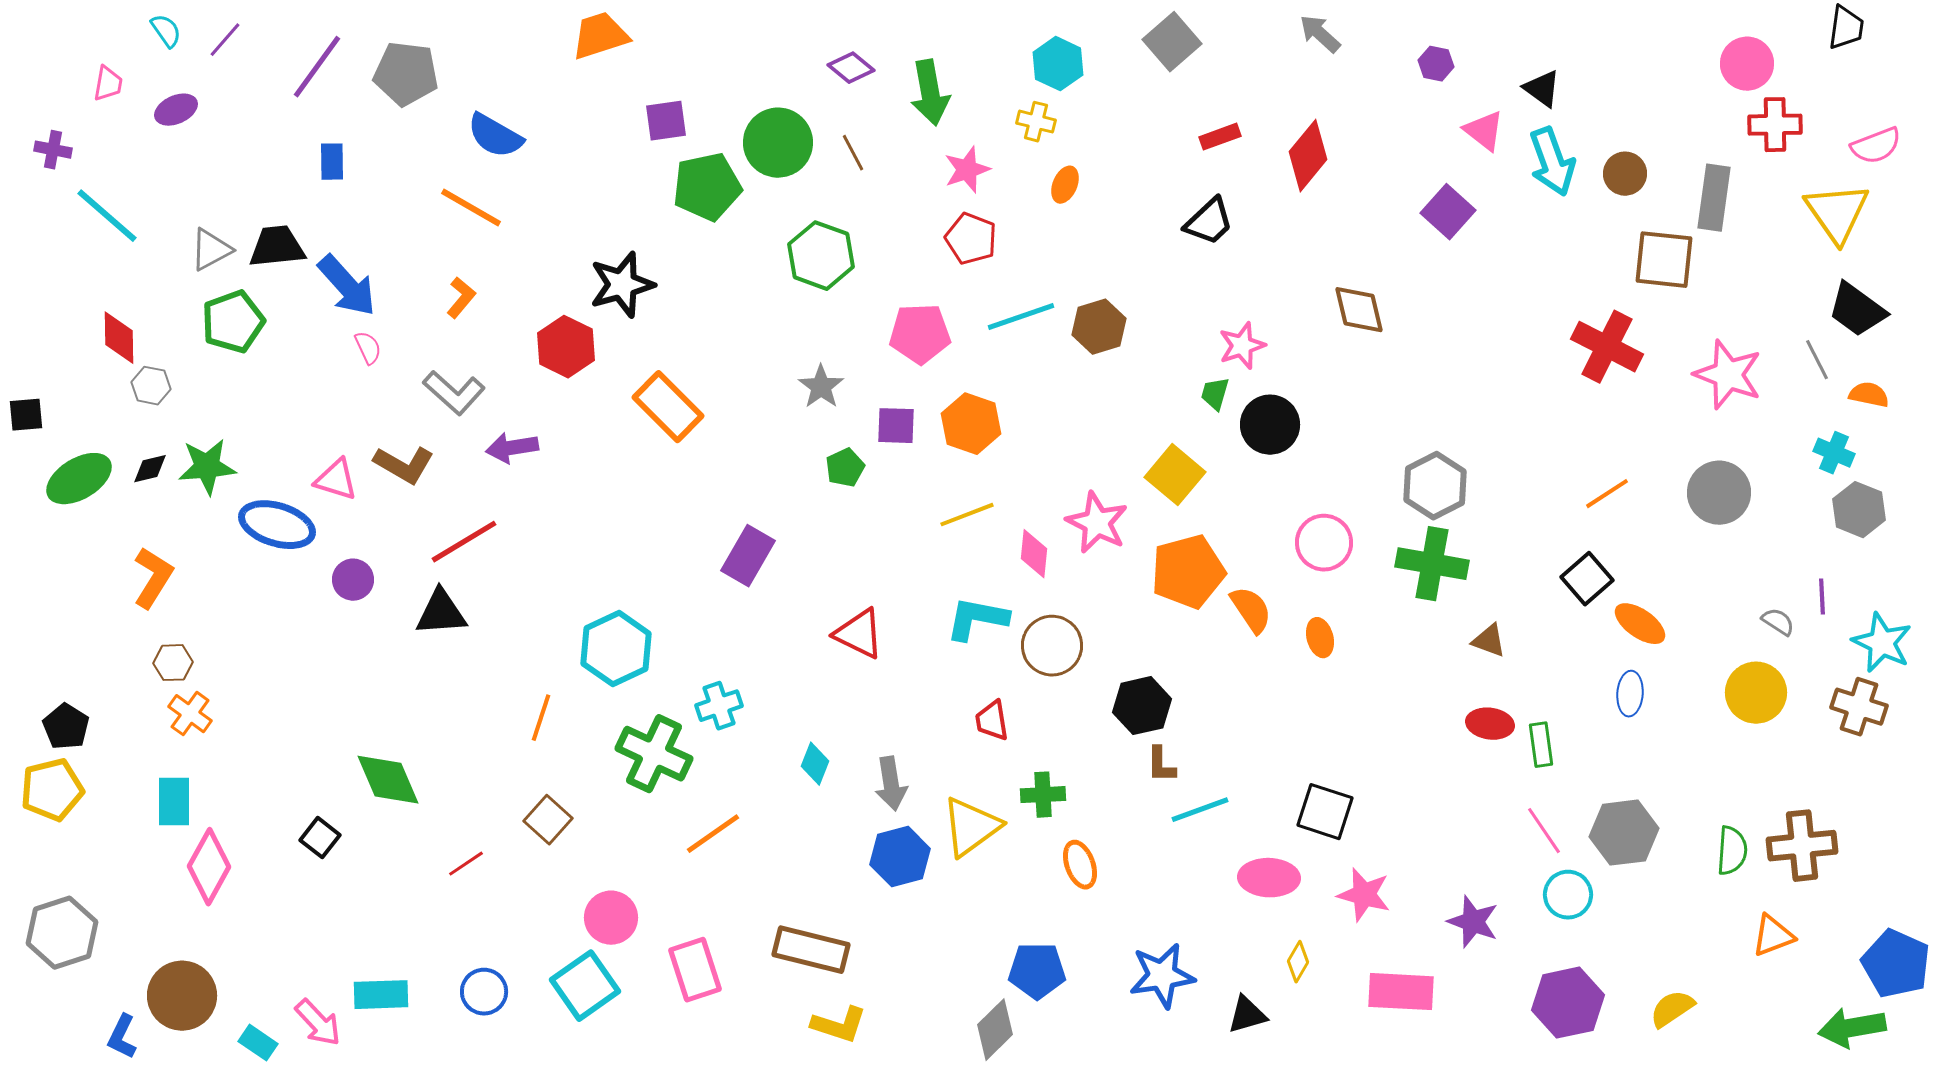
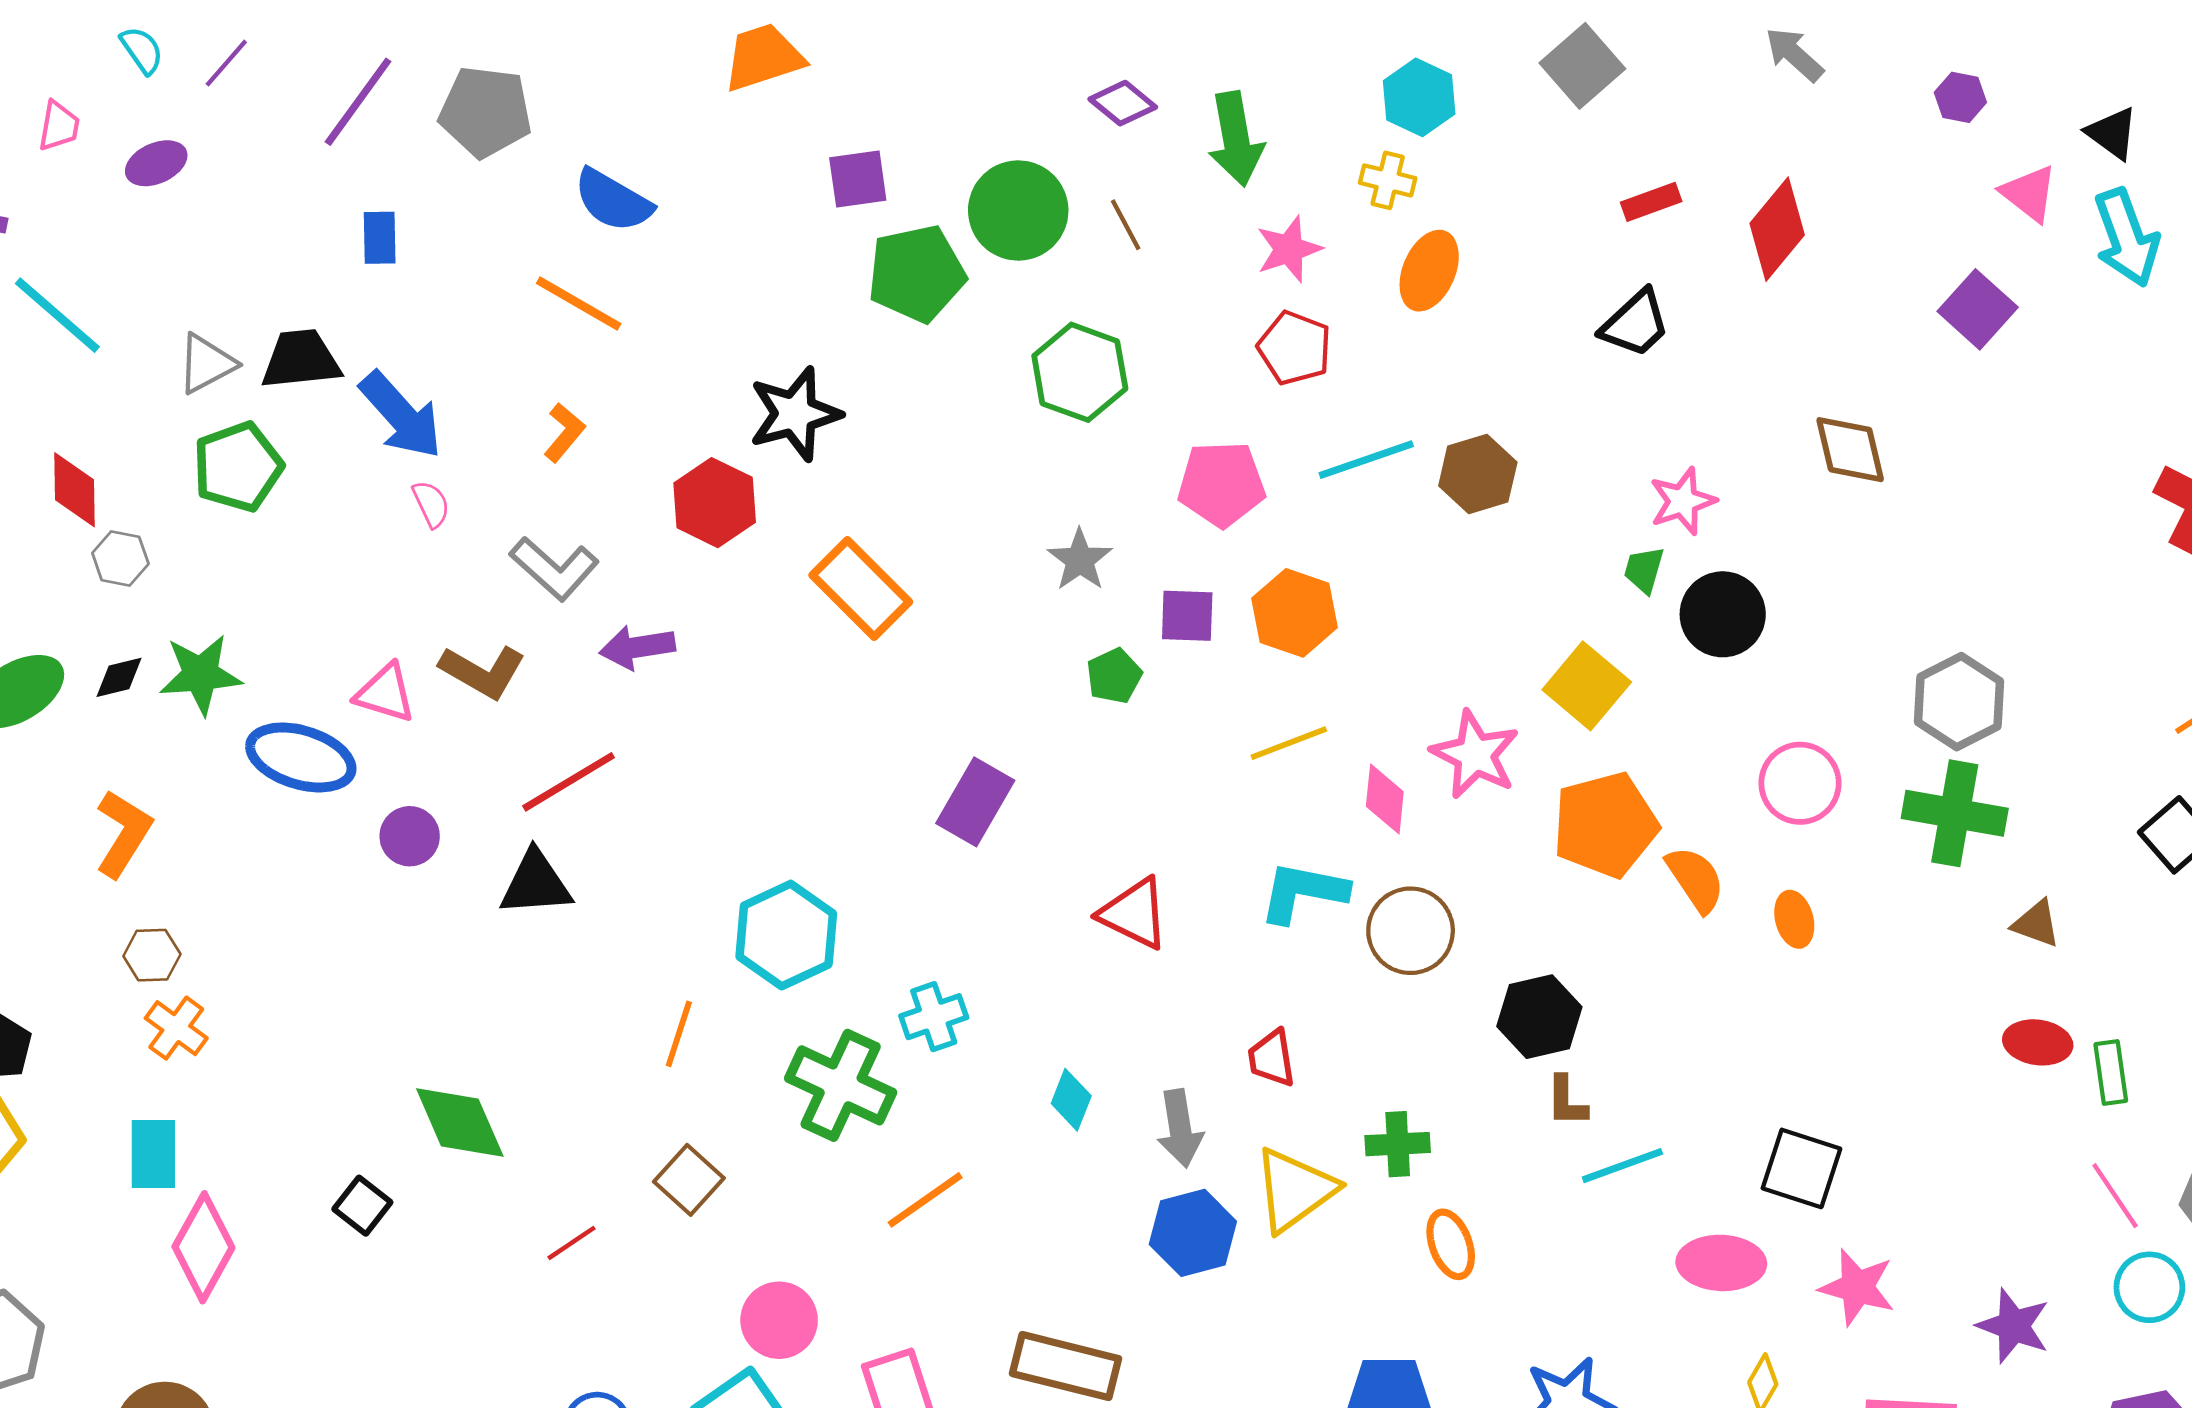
orange ellipse: (1065, 185) -> (1429, 271), size x1.5
red trapezoid: (992, 721) -> (1272, 1058), moved

